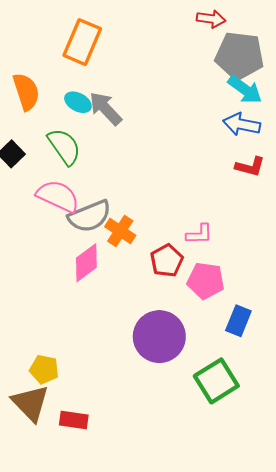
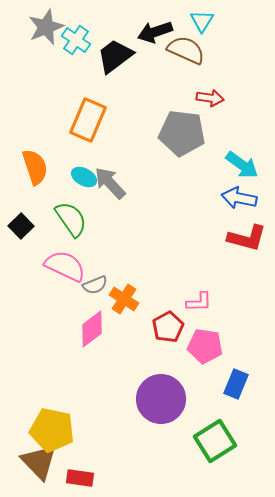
gray pentagon: (240, 56) -> (182, 133), moved
red L-shape: (250, 167) -> (247, 238), size x1.4
gray semicircle: (90, 216) -> (95, 285), size x0.6
yellow pentagon: (44, 369) -> (52, 430), size x1.6

